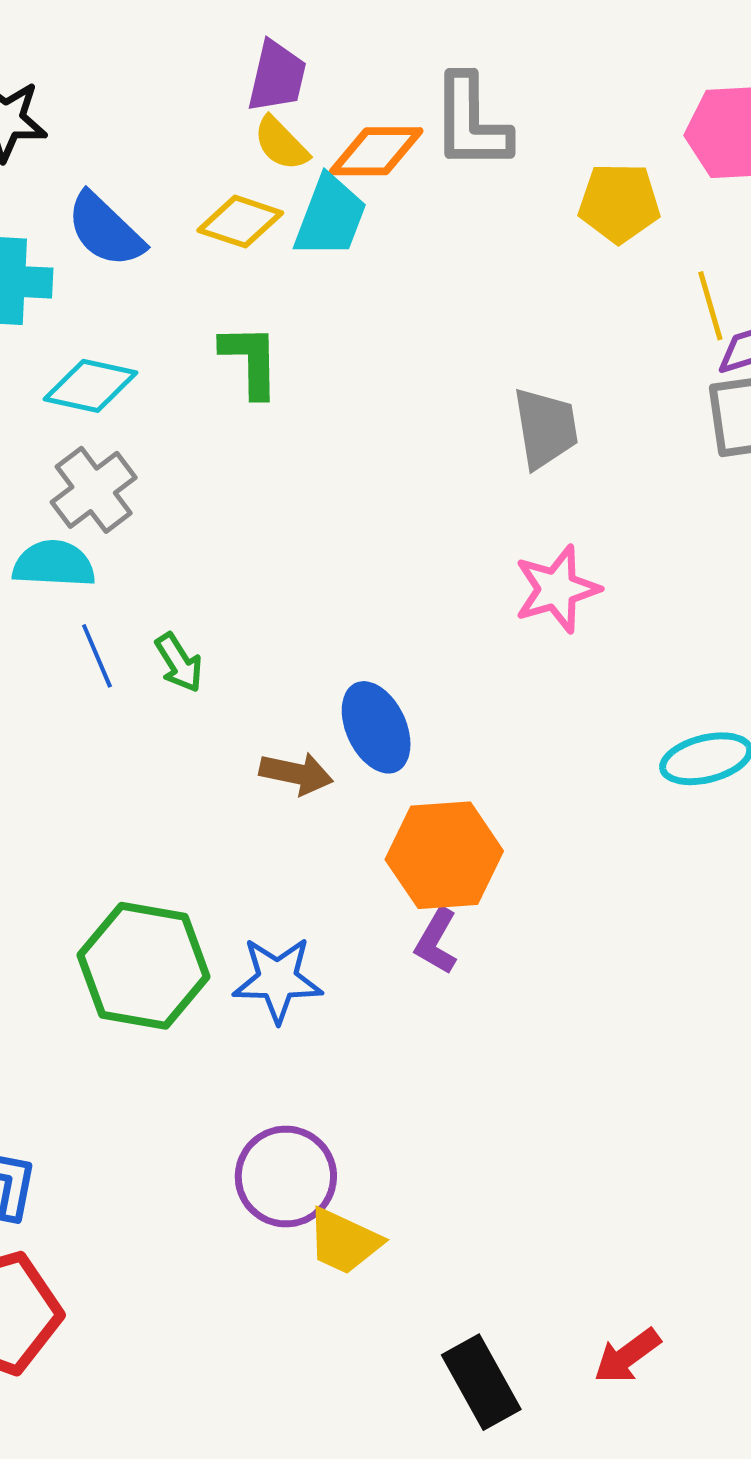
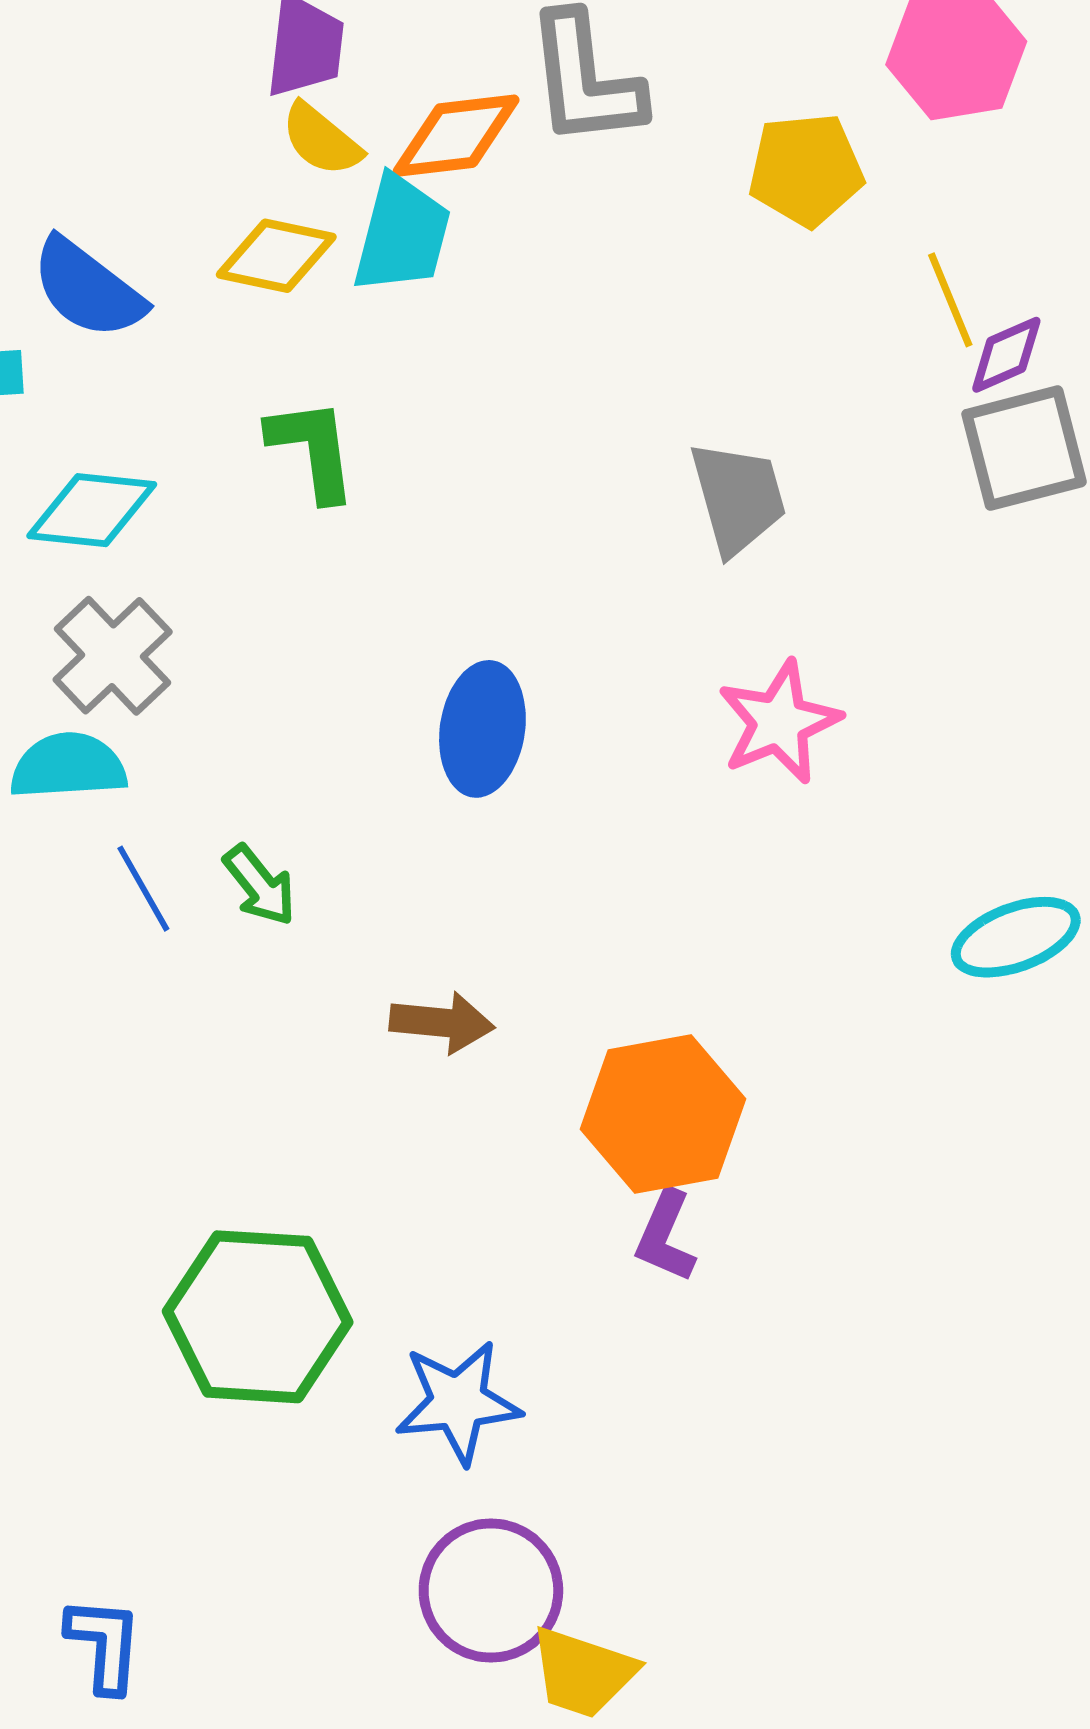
blue ellipse: (376, 727) -> (482, 729), moved, turned 40
blue star: (278, 980) -> (458, 1402), moved

